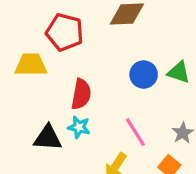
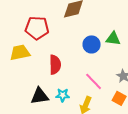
cyan star: (79, 127) -> (63, 95), moved

